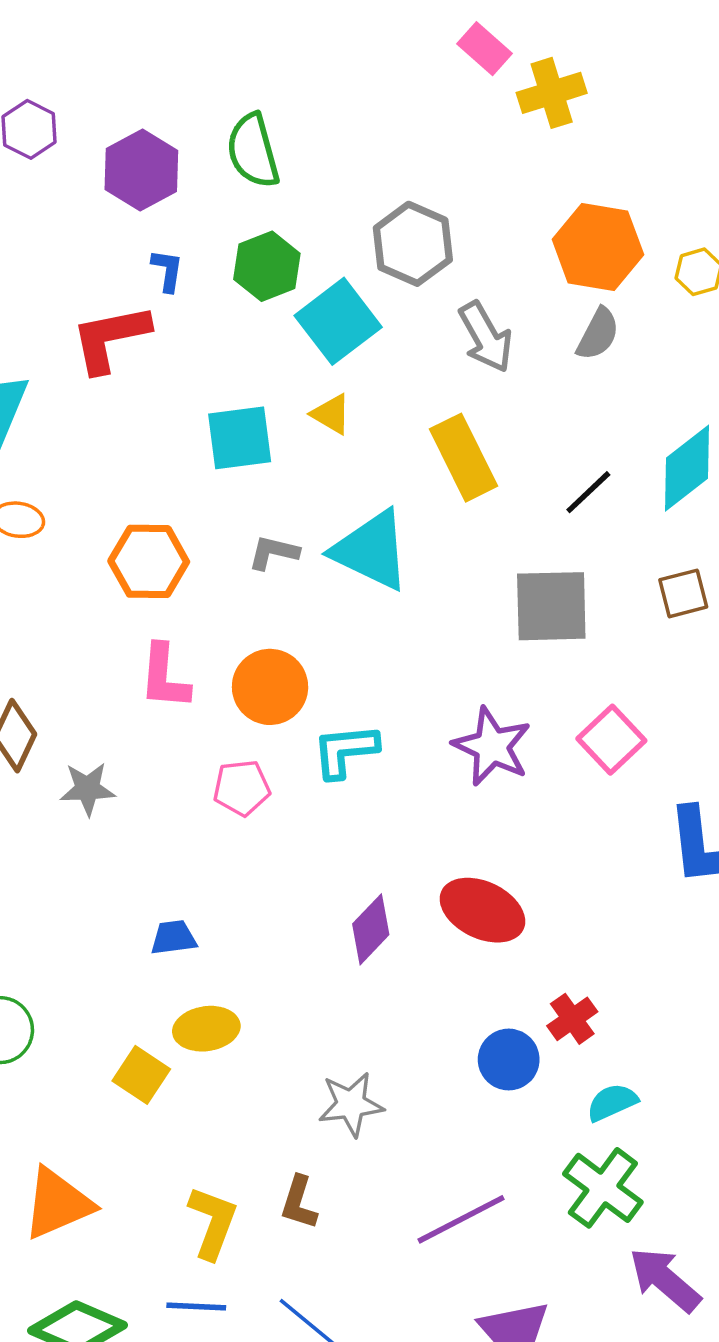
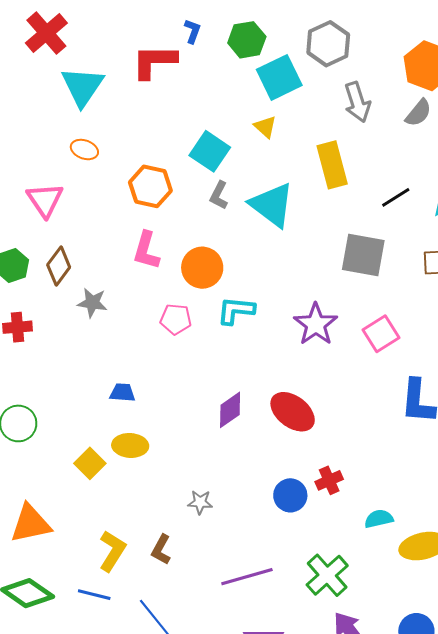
cyan square: (240, 438) -> (210, 151), moved, turned 30
gray L-shape: (273, 553) -> (219, 195), turned -88
cyan semicircle: (612, 1102) -> (379, 519), moved
gray star: (351, 1104) -> (200, 502), size x0.7

